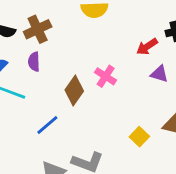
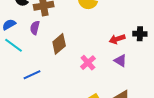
pink cross: (106, 76) -> (88, 63), moved
brown diamond: (74, 91) -> (59, 44), moved

